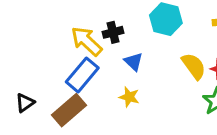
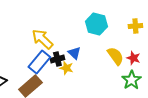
black cross: (113, 32) -> (57, 59), moved
yellow star: (129, 97) -> (66, 68), moved

